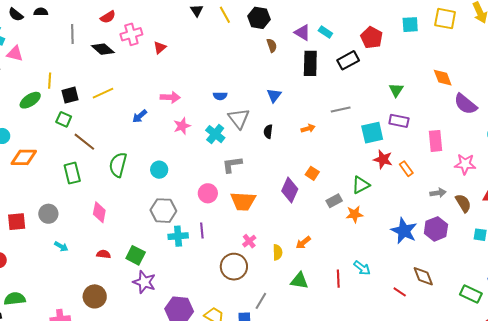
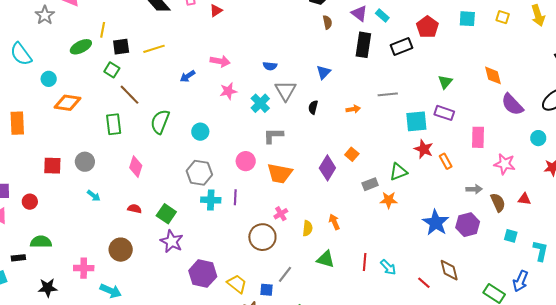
yellow square: (445, 19) -> (503, 17), size x0.6
orange arrow: (303, 243) -> (334, 222), turned 98
cyan arrow: (362, 268) -> (388, 267), moved

